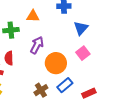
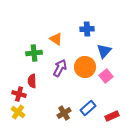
orange triangle: (33, 16) -> (56, 39), turned 32
orange circle: (56, 63) -> (85, 67), moved

